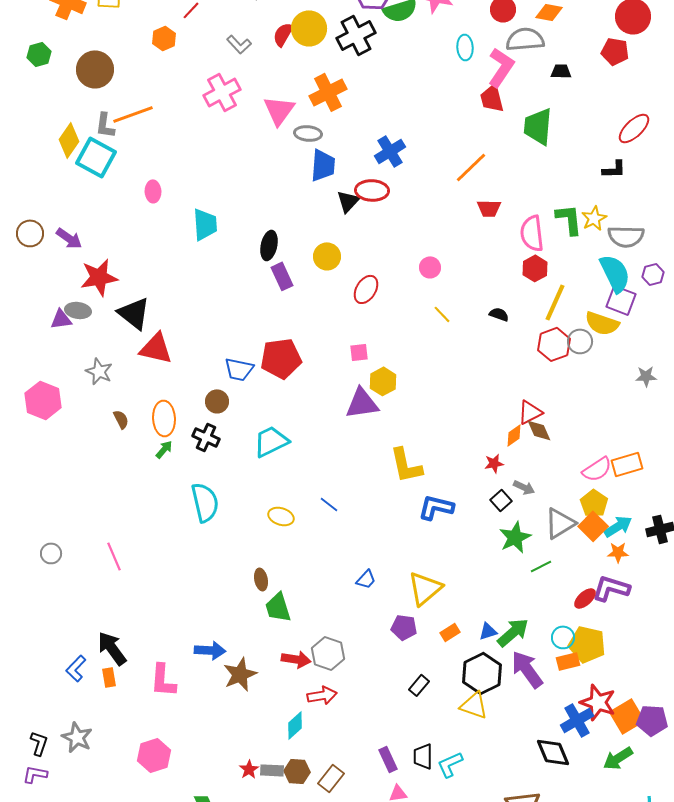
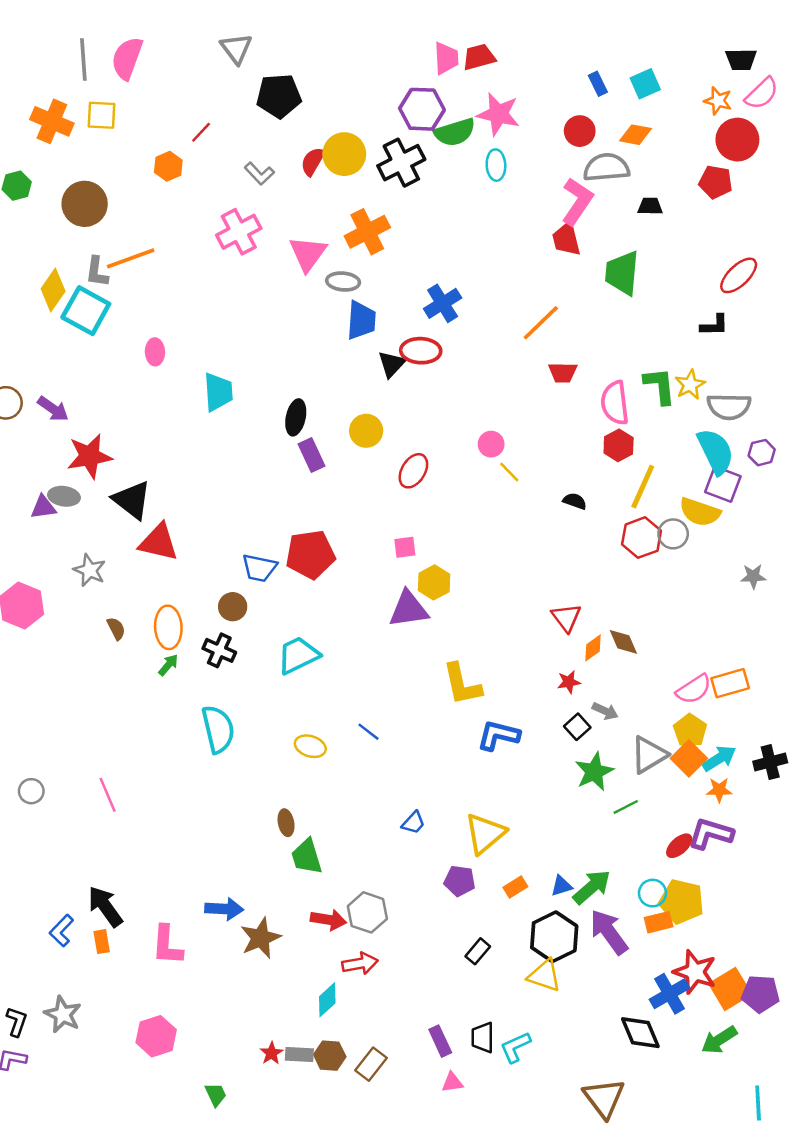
cyan ellipse: (465, 47) -> (496, 165), moved
yellow line: (442, 314) -> (509, 472), moved
red triangle: (530, 412) -> (566, 618), moved, turned -40

